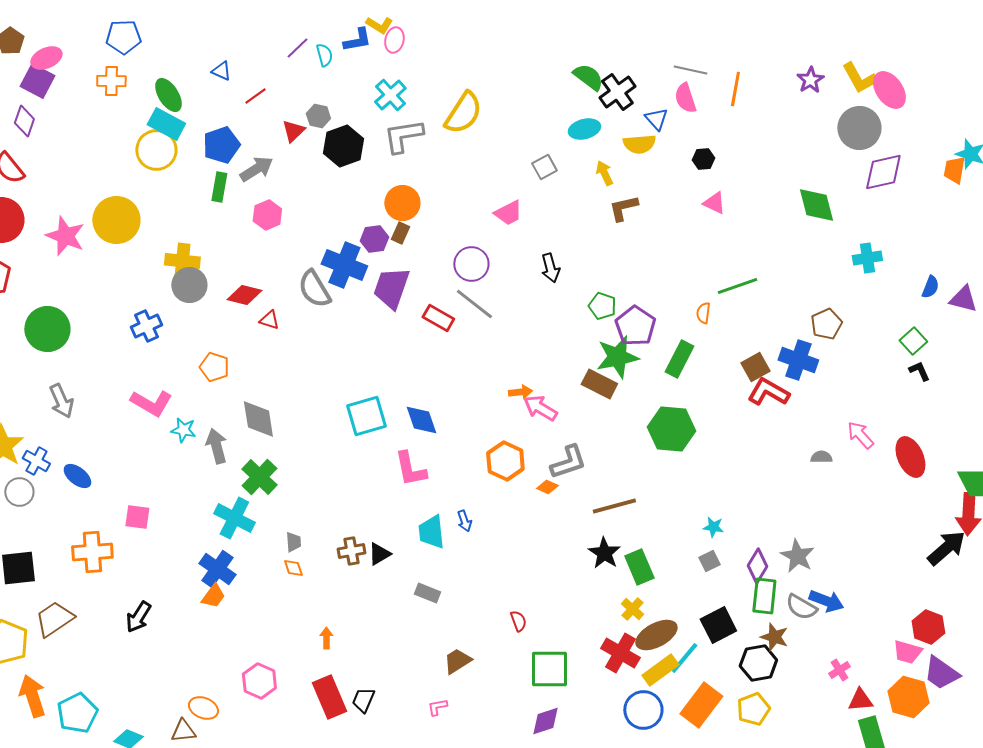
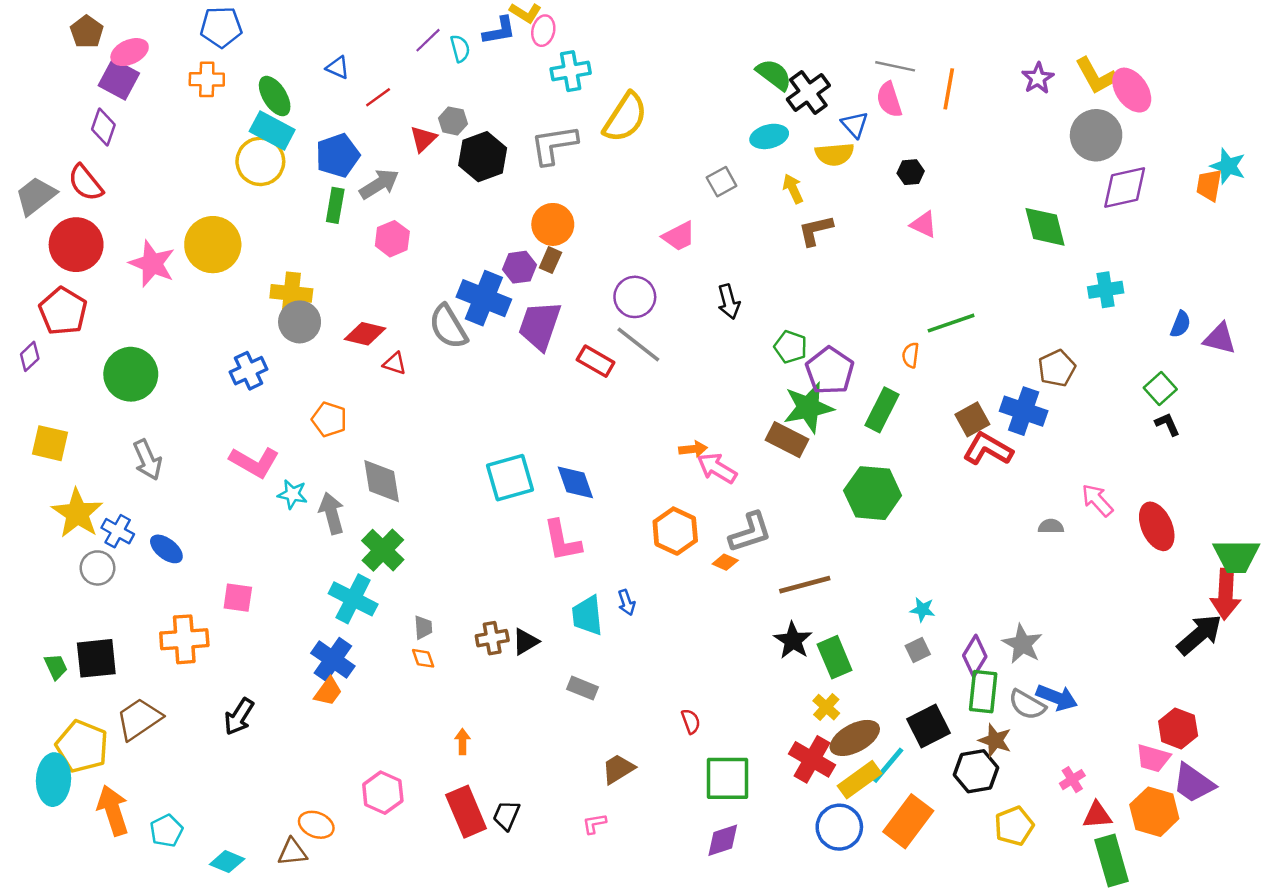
cyan cross: (390, 95) -> (571, 71), moved, turned 32
yellow pentagon: (753, 709) -> (1014, 826), moved
cyan pentagon: (77, 713) -> (166, 831), size x0.7

